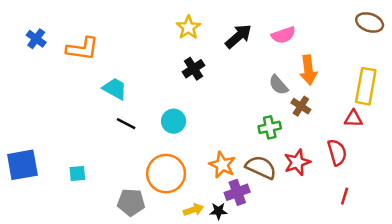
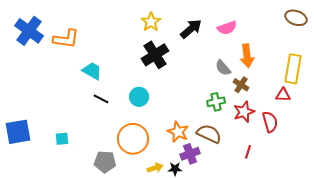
blue cross: (36, 39) -> (29, 31), size x1.8
black cross: (194, 69) -> (155, 55), size x1.5
red star: (297, 162) -> (244, 112), moved
red line: (345, 196) -> (248, 152), moved

